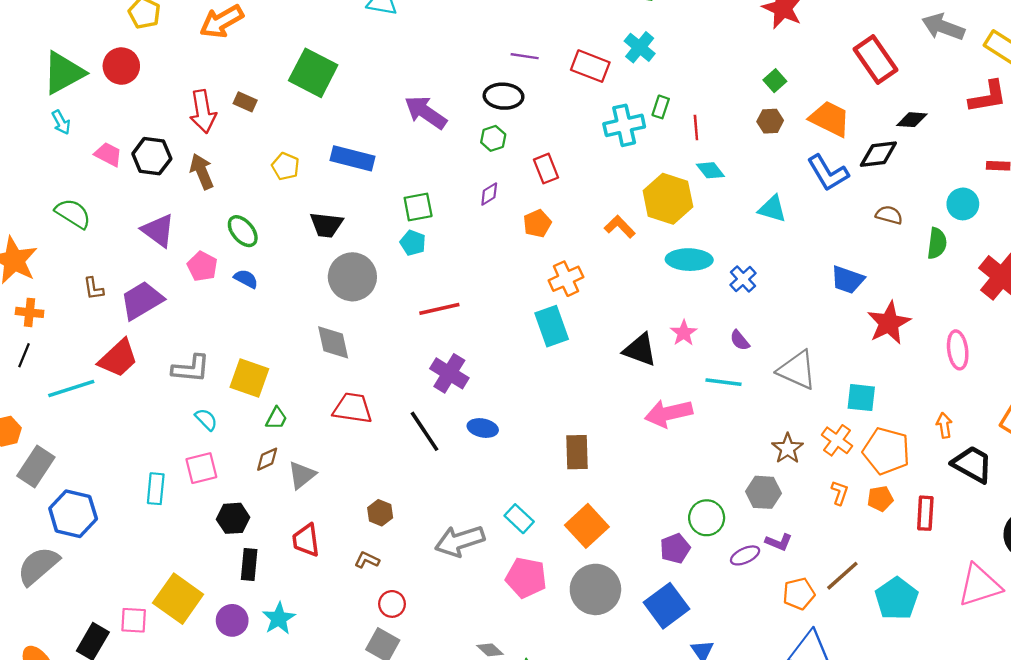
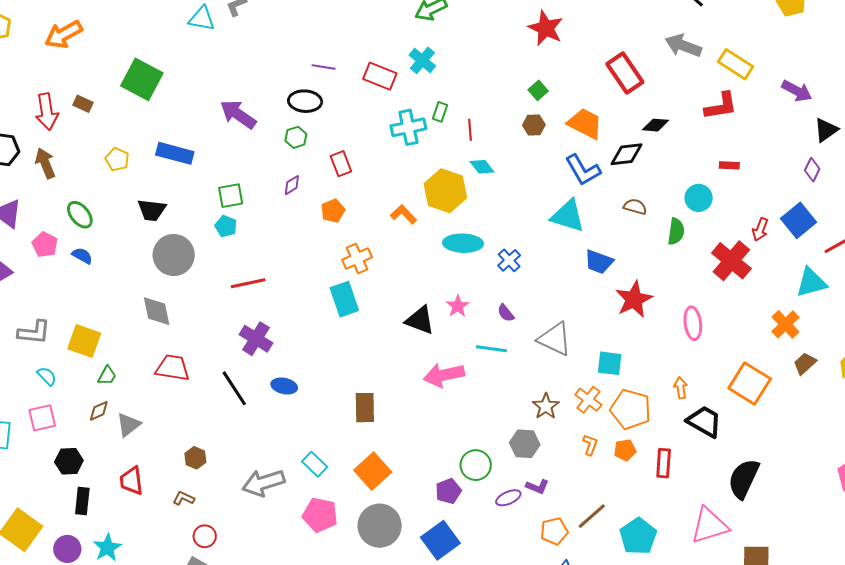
cyan triangle: (772, 209) -> (568, 216), moved, size x1.4

